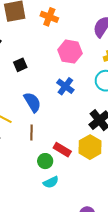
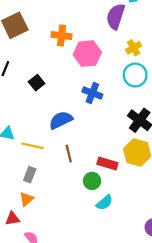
orange cross: (49, 17) -> (62, 36), moved
blue semicircle: (32, 102) -> (61, 120), turned -70

